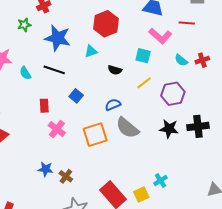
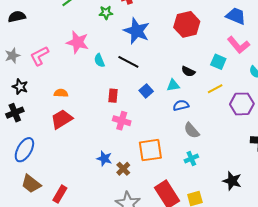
cyan triangle: (91, 51) -> (173, 85), moved
gray semicircle: (127, 128) -> (192, 130), size x0.7
pink cross: (57, 129) -> (122, 121), turned -30
black star: (169, 129) -> (232, 181), moved
orange square: (95, 135) -> (150, 150), moved
cyan cross: (160, 181) -> (191, 158), moved

